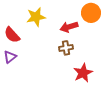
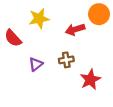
brown cross: (66, 48) -> (66, 60), moved
purple triangle: (10, 57) -> (36, 64), moved

